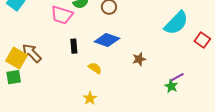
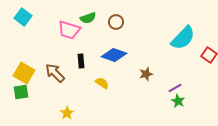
brown arrow: (32, 53) -> (55, 73), moved
purple line: (177, 77) -> (175, 88), moved
yellow star: (90, 98) -> (67, 113), moved

